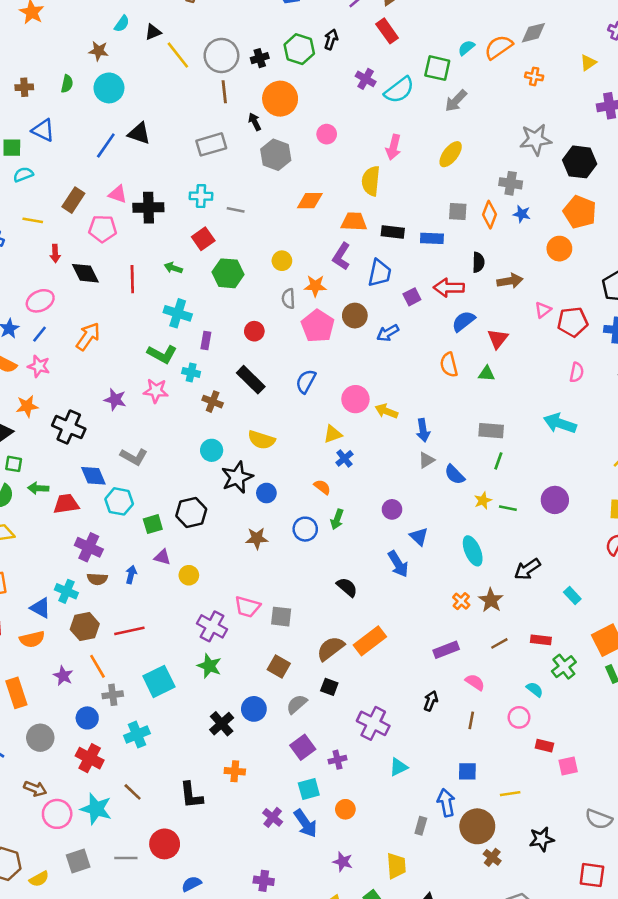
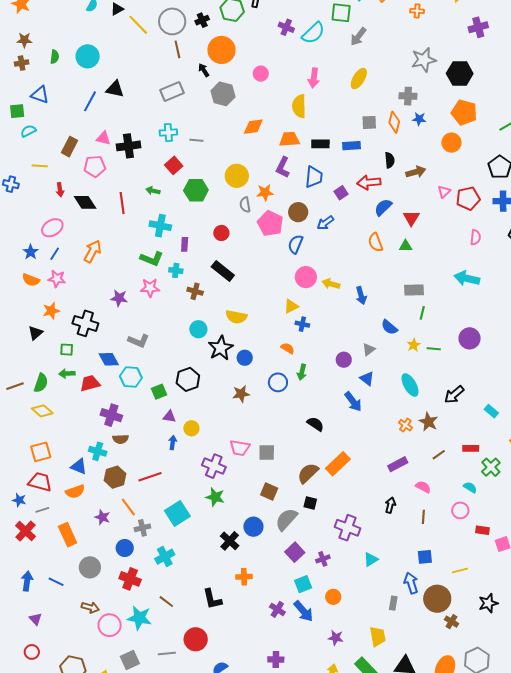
brown star: (99, 51) -> (24, 40), moved
yellow circle: (282, 261) -> (237, 176), size x1.5
blue semicircle: (306, 381) -> (296, 244), moved
blue cross: (344, 458) -> (302, 324), turned -32
gray triangle: (426, 460) -> (369, 349), moved
green square: (14, 464) -> (67, 350), moved
blue arrow: (131, 575) -> (173, 442), moved
gray semicircle: (297, 704) -> (286, 519), size x1.4

